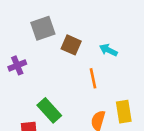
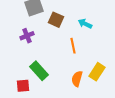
purple cross: (17, 65) -> (27, 36), moved
yellow rectangle: (124, 112) -> (97, 72), turned 42

